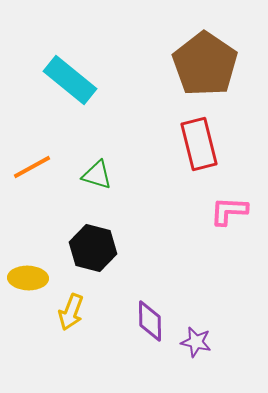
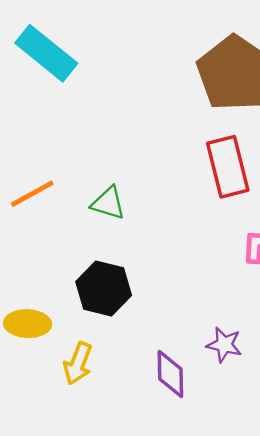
cyan rectangle: (70, 80) -> (46, 53), moved
purple star: (196, 342) -> (224, 345), moved

